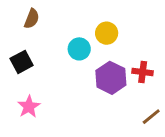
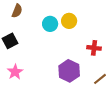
cyan circle: (79, 49) -> (50, 24), moved
purple hexagon: (111, 78) -> (69, 71), moved

